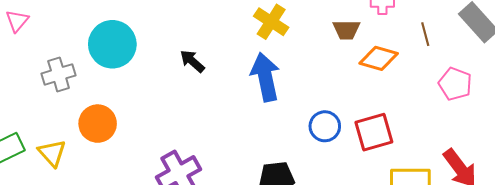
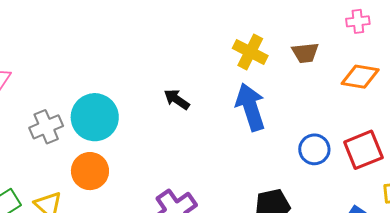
brown trapezoid: (346, 30) -> (305, 53), moved
cyan circle: (112, 44) -> (95, 117), moved

